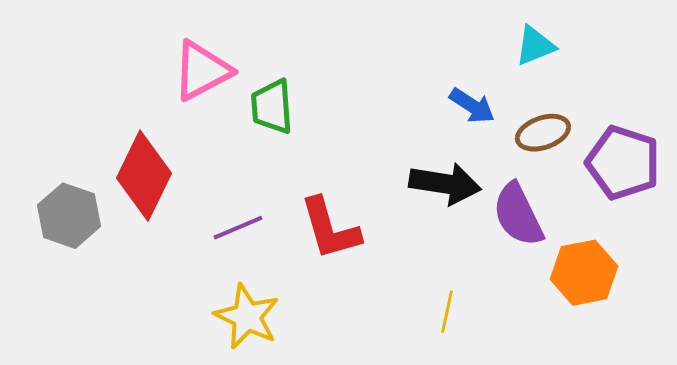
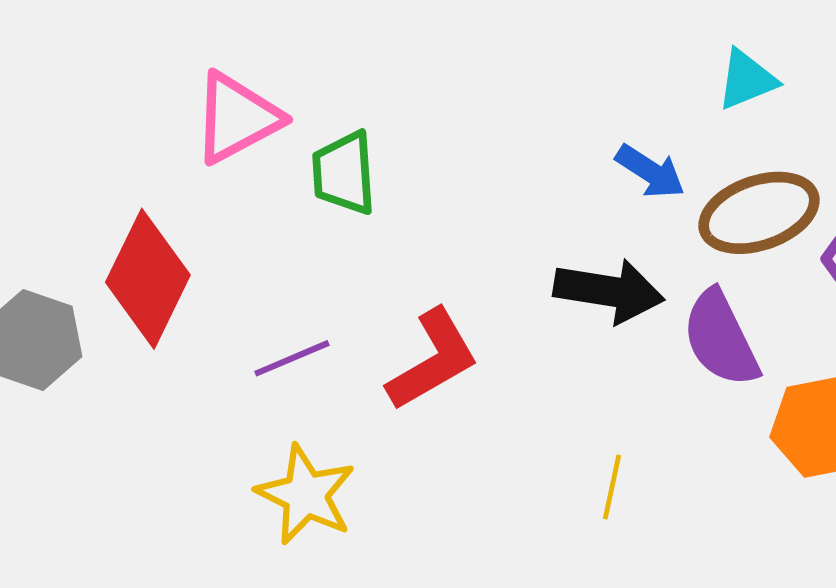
brown ellipse: (543, 133) -> (759, 213), size x1.4
red L-shape: (330, 229) -> (433, 360), turned -104

